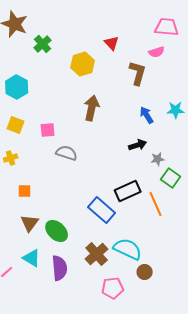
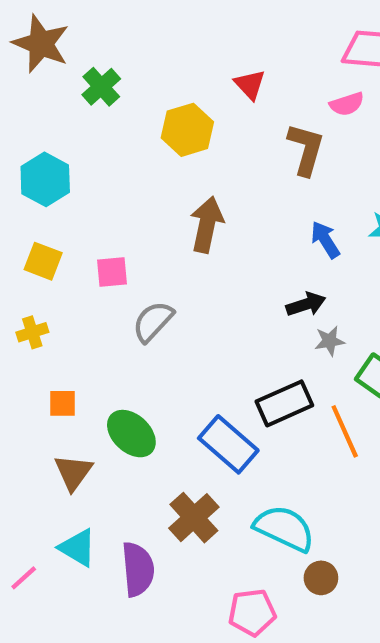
gray semicircle: (67, 153) -> (153, 322), turned -65
gray star: (158, 159) -> (330, 341), moved
green ellipse: (57, 231) -> (131, 434), moved
brown cross: (97, 254) -> (194, 518), moved

